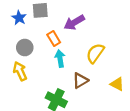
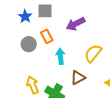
orange rectangle: (54, 39) -> (47, 36), moved
yellow arrow: (20, 71) -> (33, 85), moved

